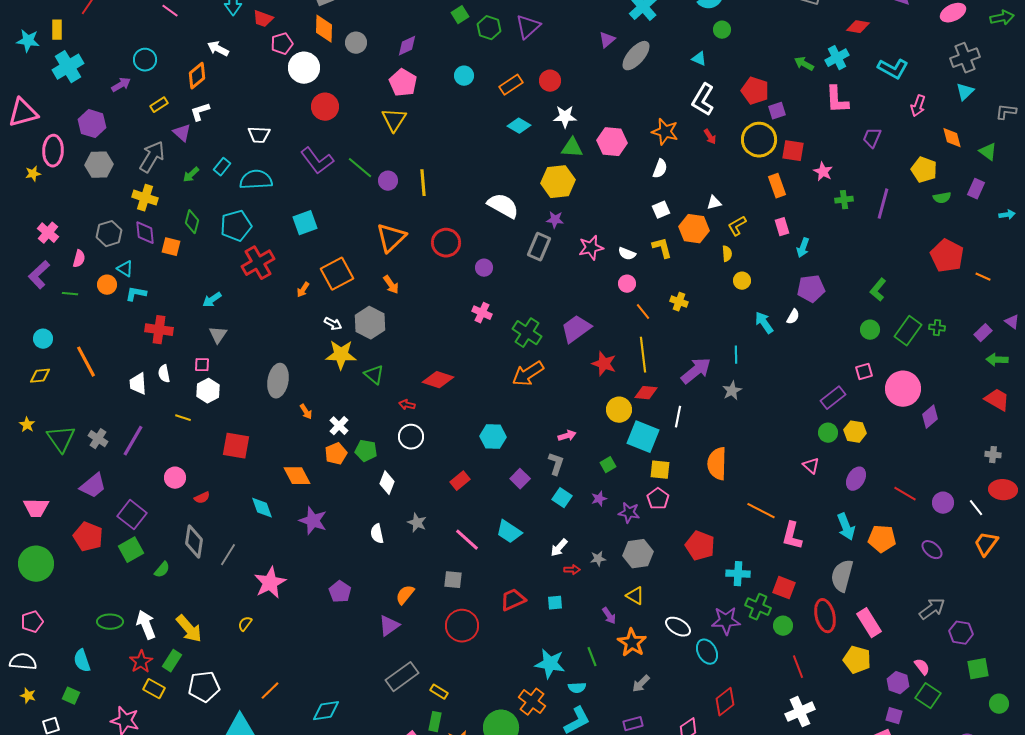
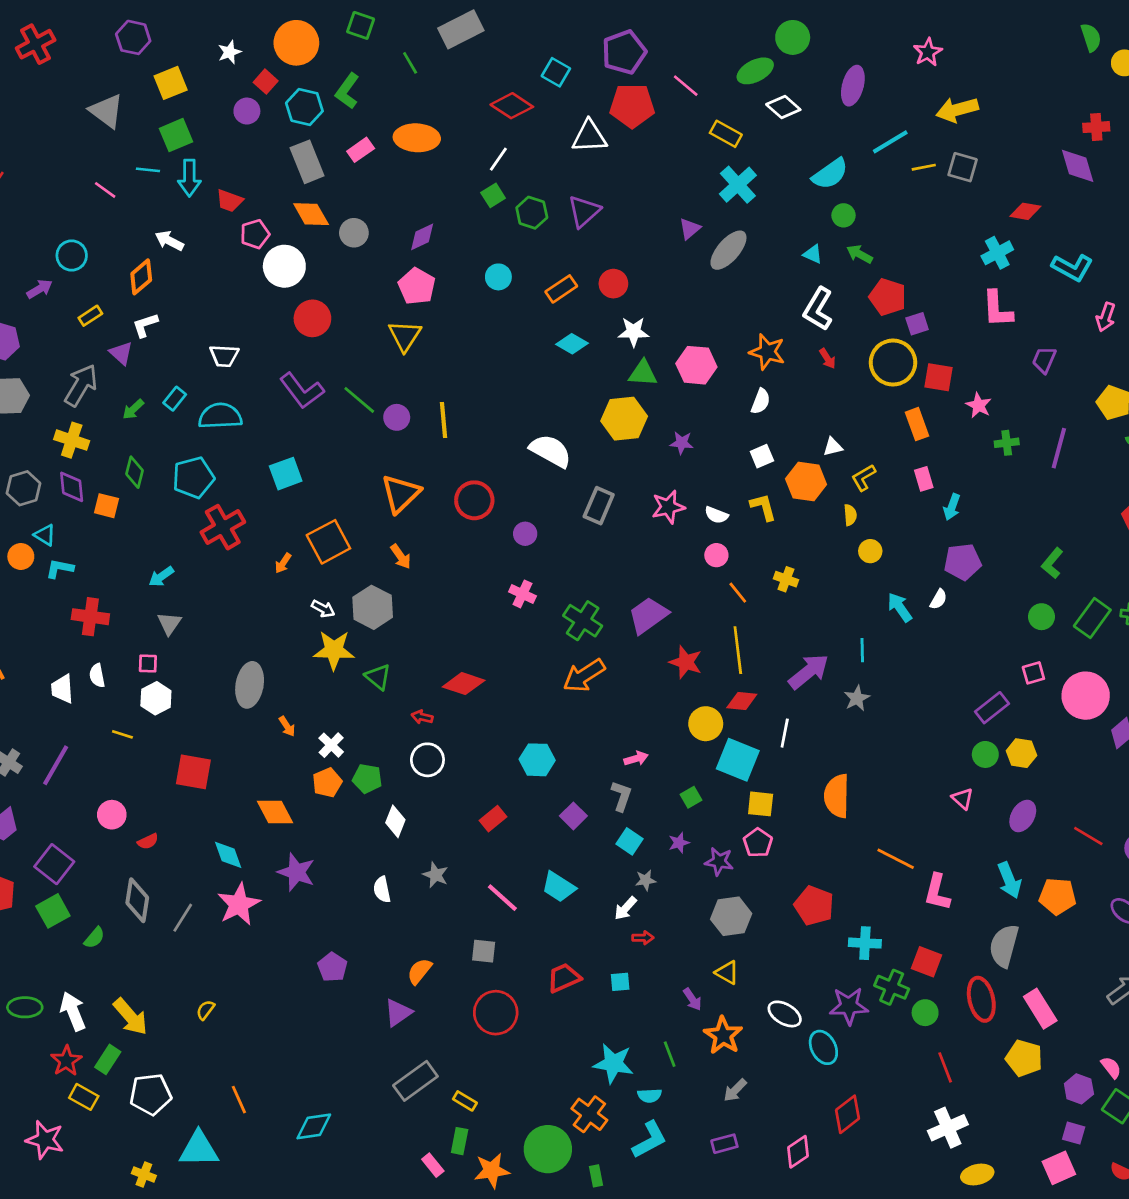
orange diamond: (324, 29) -> (311, 214), turned -32
green arrow: (804, 64) -> (860, 254), moved
purple star: (555, 220) -> (682, 443), moved
gray star: (598, 559) -> (646, 880), moved
pink star: (270, 583) -> (239, 904), moved
orange line: (270, 691) -> (239, 1100), turned -70

